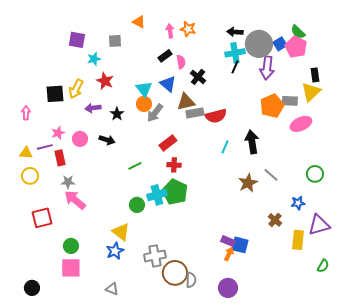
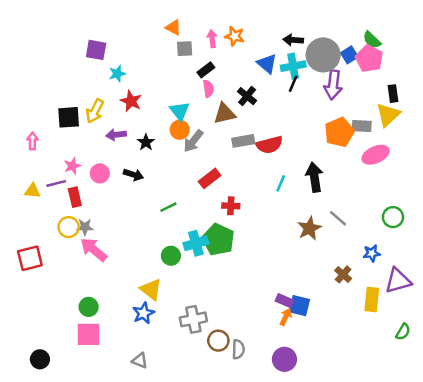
gray square: (115, 41) -> (185, 49), moved
pink semicircle: (181, 62) -> (208, 89), moved
blue triangle: (168, 84) -> (267, 64), moved
brown triangle: (186, 102) -> (225, 114), moved
red cross: (174, 165) -> (231, 206), moved
yellow circle: (30, 176) -> (69, 227), moved
red square: (42, 218) -> (30, 258), moved
brown circle: (175, 273) -> (218, 341), size x0.7

